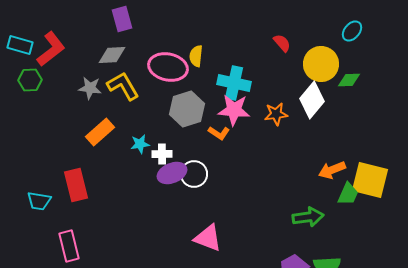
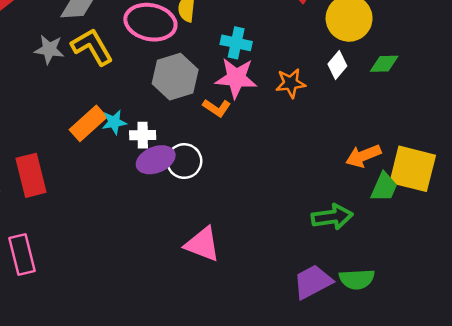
green diamond: (349, 80) -> (384, 64), moved
cyan cross: (234, 83) -> (236, 43), size x0.7
white diamond: (312, 100) -> (337, 65), size x0.6
orange rectangle: (100, 132) -> (88, 123), moved

